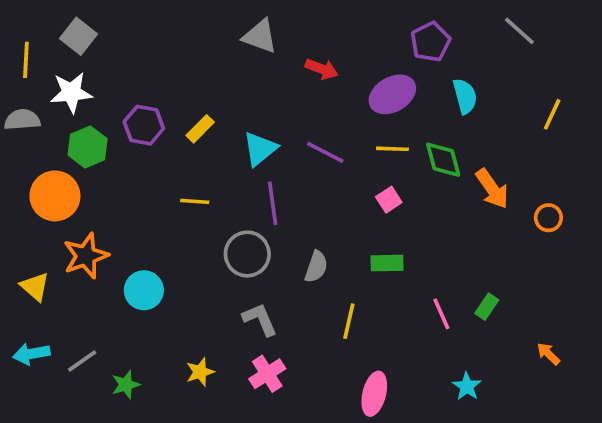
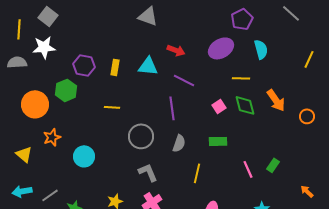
red arrow: (322, 69) -> (176, 50), moved
yellow rectangle: (200, 129) -> (115, 67), turned -35
green hexagon: (88, 147) -> (66, 90), moved
cyan triangle: (260, 149) -> (148, 66), moved, turned 45
yellow line: (392, 149) -> (241, 78), moved
green diamond: (443, 160) -> (245, 105), moved
purple line: (273, 203) -> (172, 108), moved
orange star: (86, 256) -> (52, 137), size x0.7

